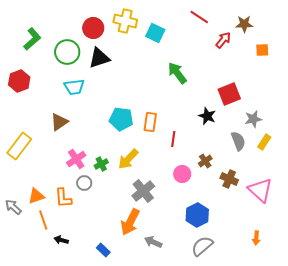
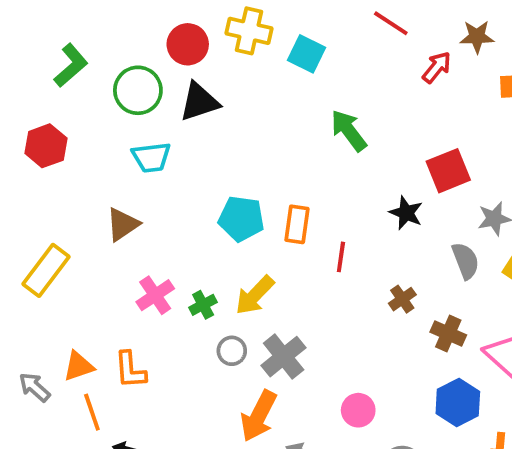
pink circle: (182, 174) -> (358, 410), moved
gray circle: (84, 183) -> (232, 351), moved
blue hexagon: (197, 215) -> (458, 403), moved

